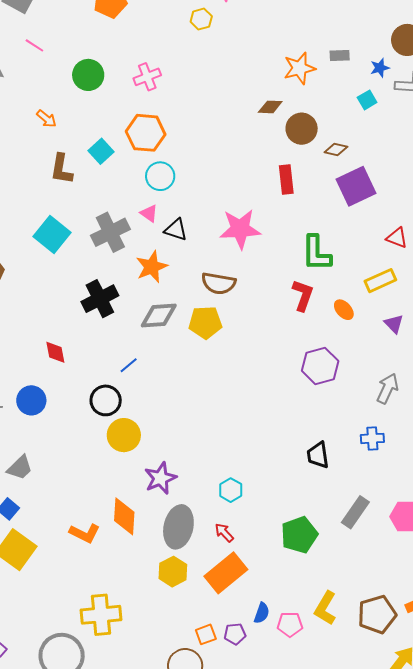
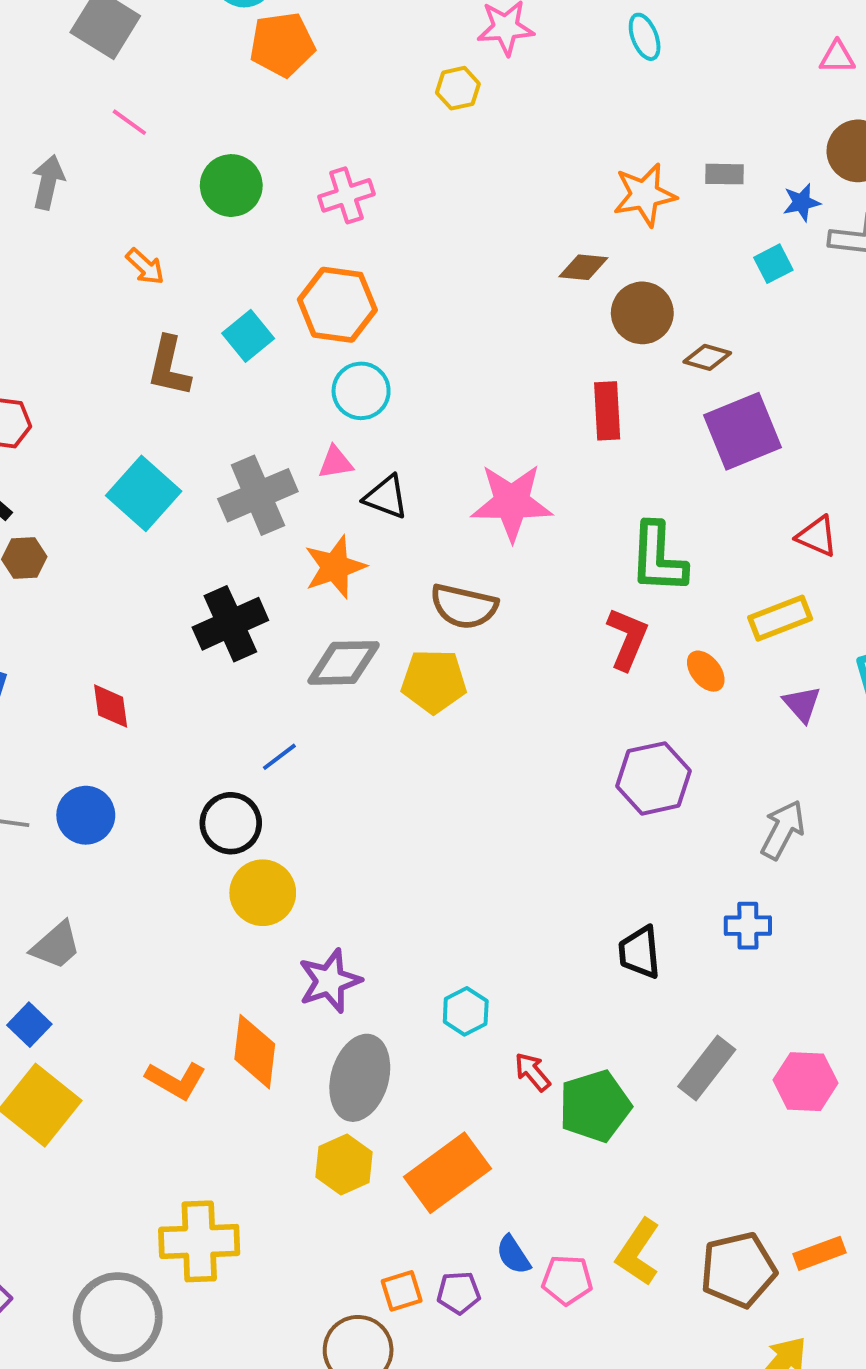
pink triangle: (149, 213) -> (335, 462), turned -48
red diamond: (55, 352) -> (111, 706), moved
red arrow: (224, 533) -> (532, 1072), moved
blue semicircle: (262, 613) -> (513, 1255), turned 125

